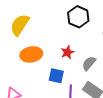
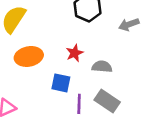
gray semicircle: (89, 63) -> (102, 67), turned 56

